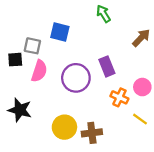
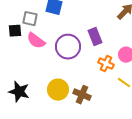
pink semicircle: (39, 71) -> (36, 41), turned 108
black star: (20, 110) -> (19, 92), moved
brown cross: (92, 133) -> (82, 95), turned 30

